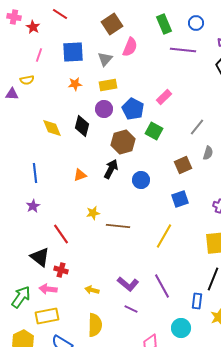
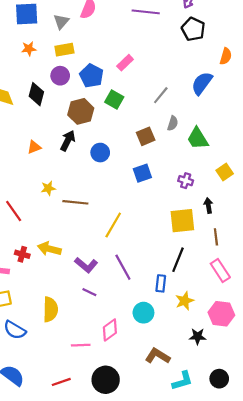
yellow line: (164, 236) -> (113, 225), moved
red cross: (61, 270) -> (22, 254), moved
yellow arrow: (92, 290) -> (49, 249), moved, size x1.5

